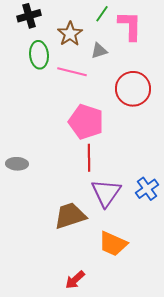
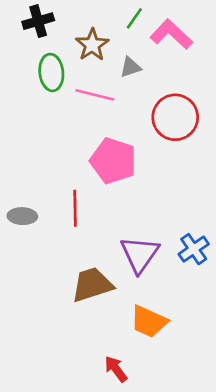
pink L-shape: (130, 26) -> (171, 34), turned -48
red line: (89, 158) -> (75, 208), moved
red arrow: (75, 280) -> (116, 369), moved, turned 95

